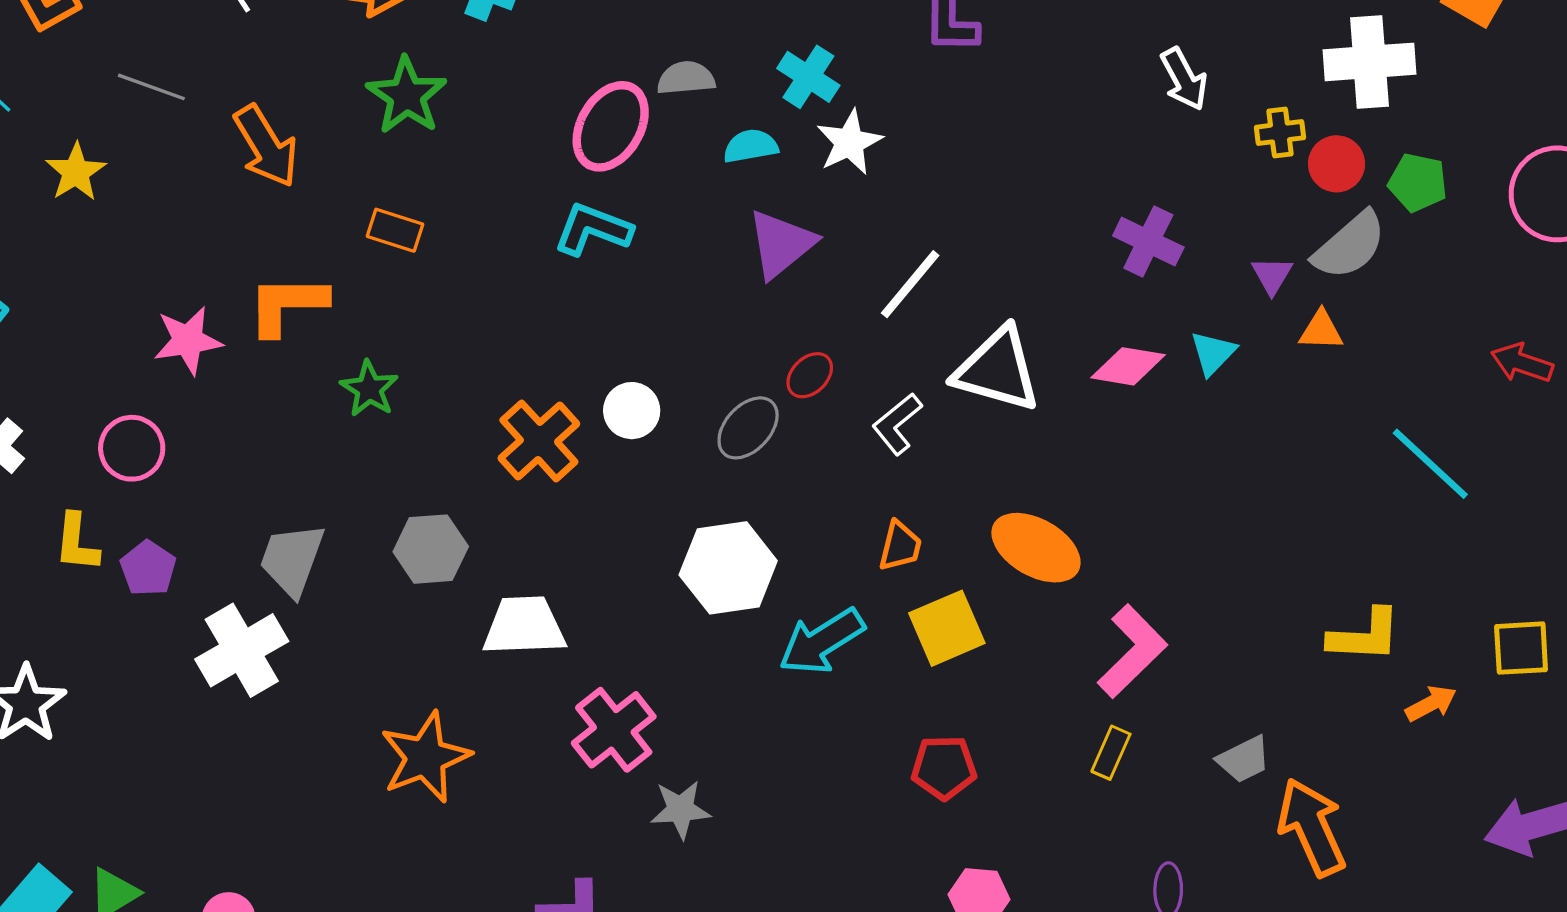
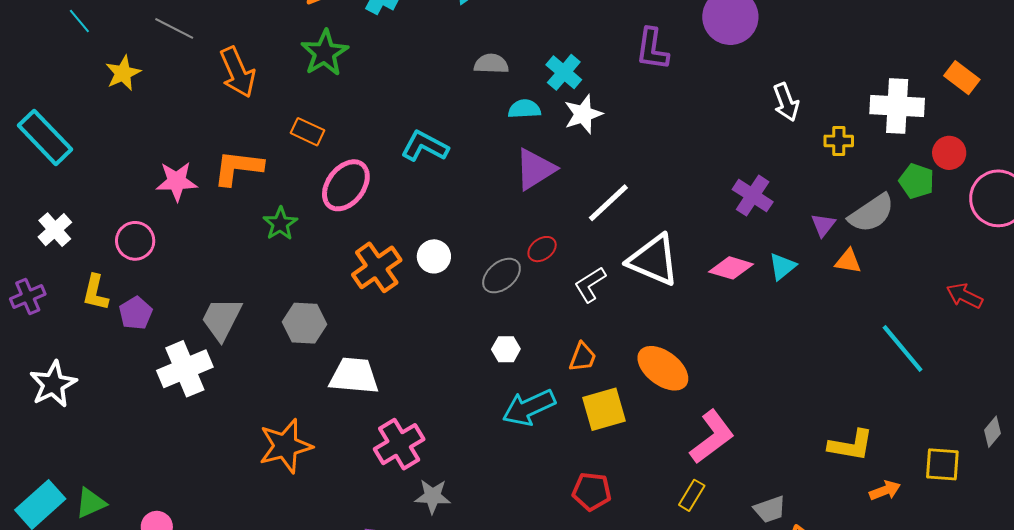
pink ellipse: (611, 126) -> (346, 185), moved
red circle: (1336, 164) -> (949, 153), moved
white hexagon: (728, 568) -> (506, 349), moved, size x0.5

